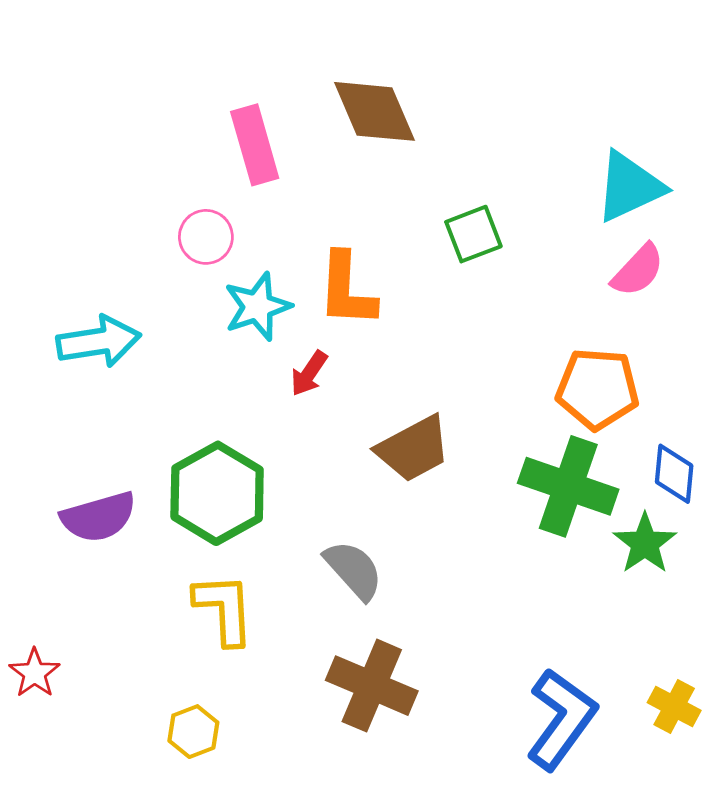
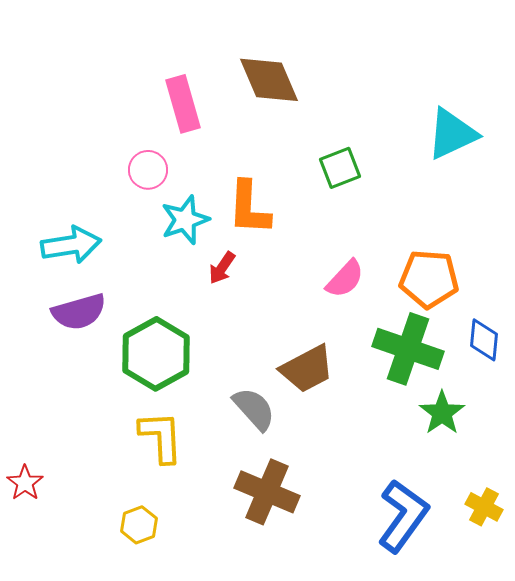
pink semicircle: (638, 270) -> (345, 279), moved
brown trapezoid: (414, 449) -> (307, 369), moved
purple semicircle: (99, 517) -> (79, 312), moved
green star: (645, 543) -> (442, 413), moved

